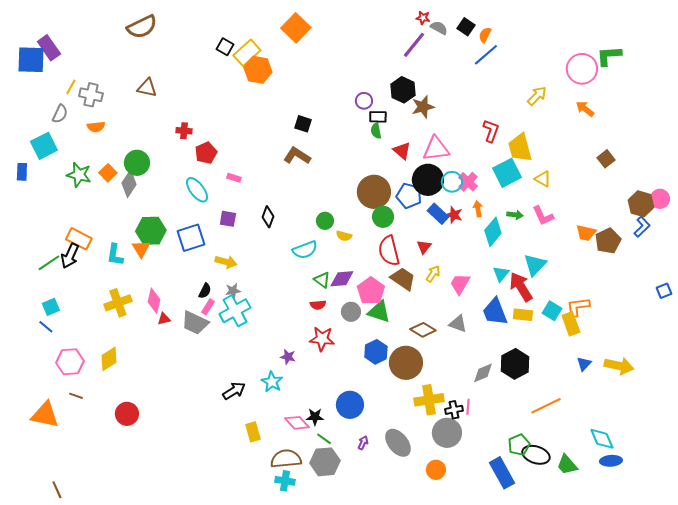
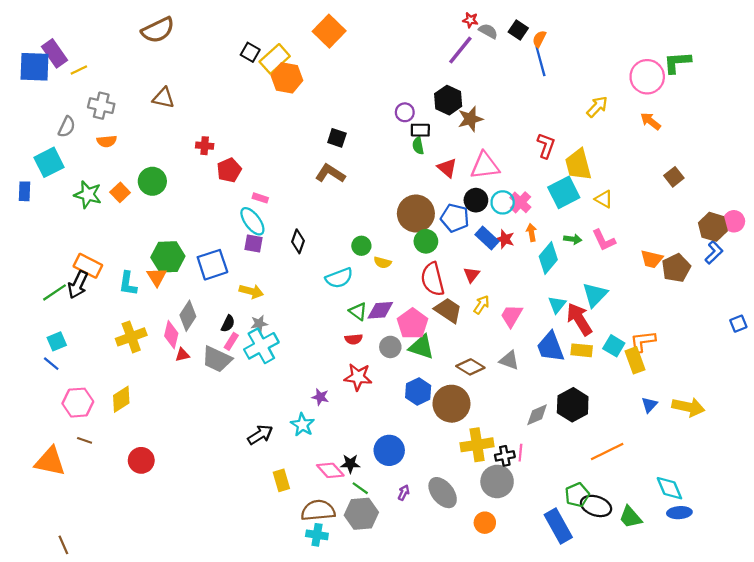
blue line: (486, 55) -> (540, 61), turned -64
yellow line: (71, 87) -> (79, 70), moved, turned 35
black circle: (428, 180) -> (476, 200), size x0.7
gray diamond: (129, 184) -> (188, 316), moved
cyan ellipse: (197, 190) -> (252, 221), moved

